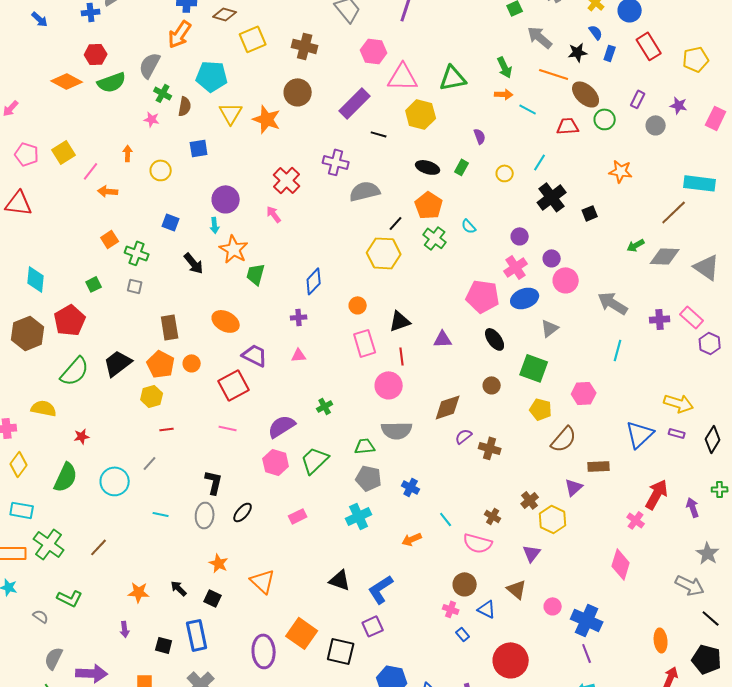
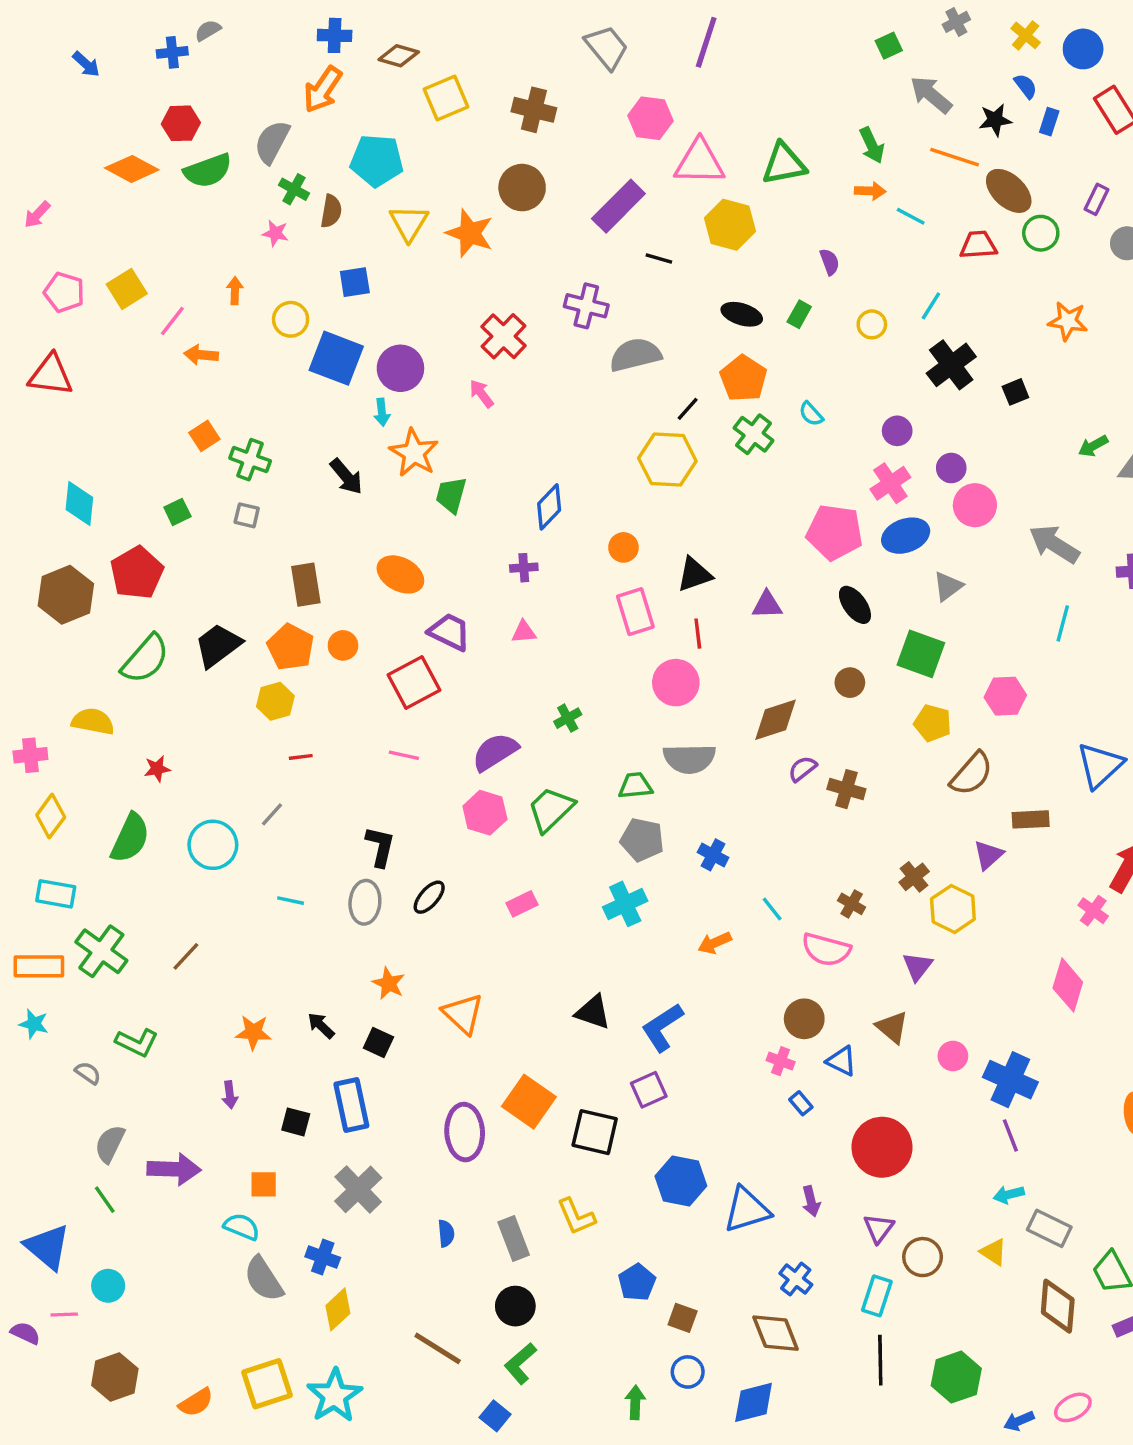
blue square: (171, 222) -> (336, 358), moved, size x1.8

